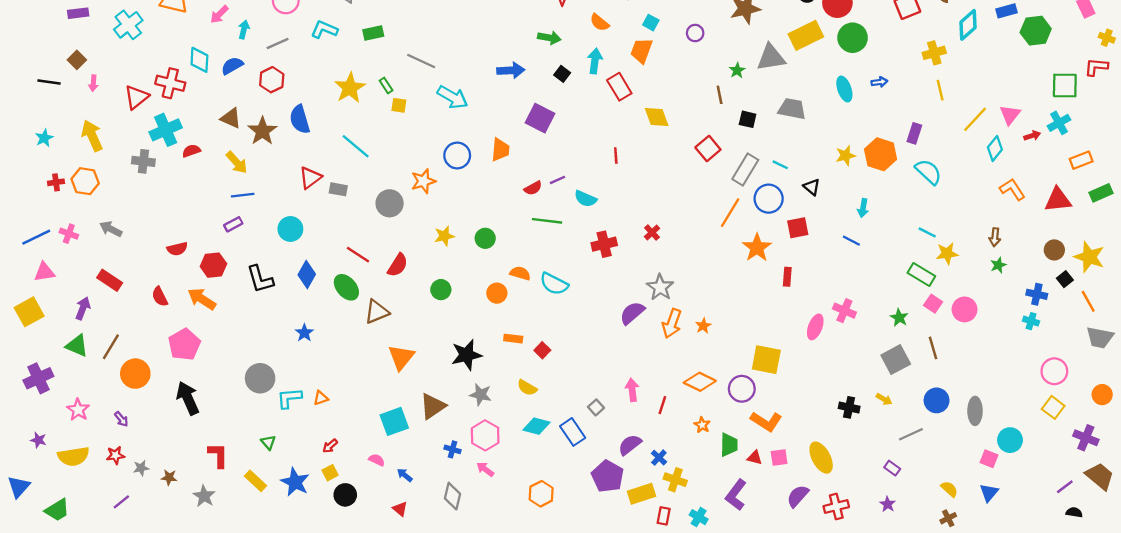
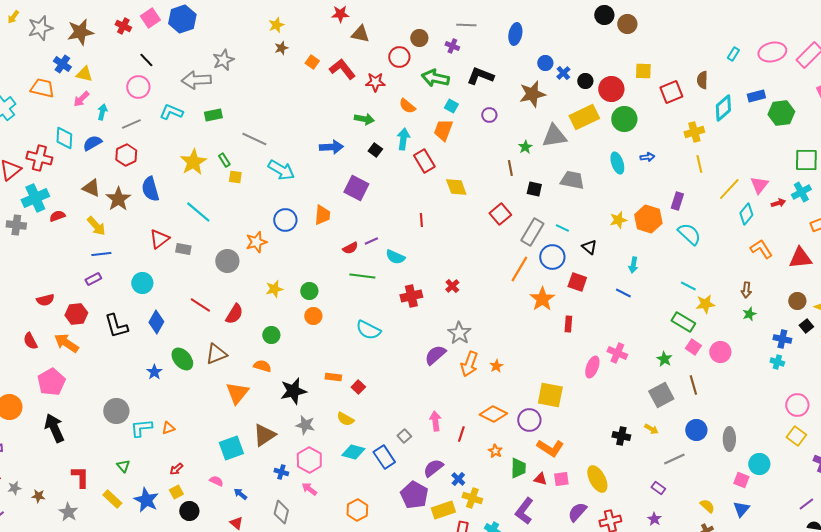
red square: (798, 228) -> (577, 282), turned 30
orange semicircle: (520, 273) -> (262, 366), moved
green ellipse: (346, 287) -> (182, 359), moved
orange circle: (497, 293) -> (313, 316), moved

